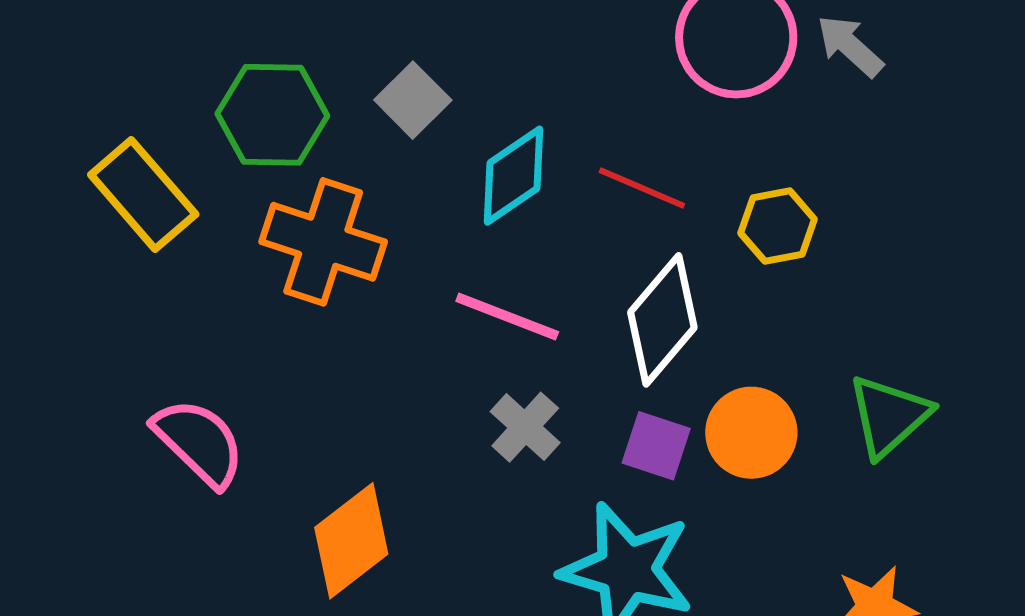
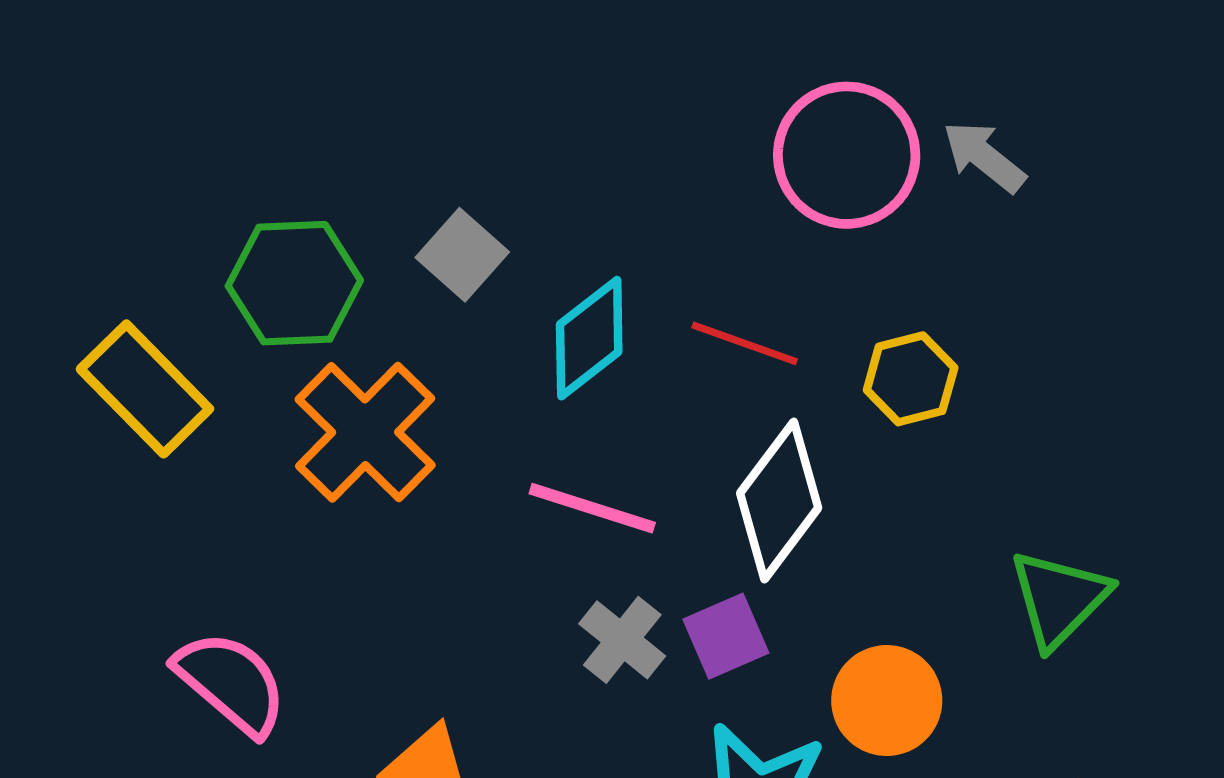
orange cross: (323, 242) -> (365, 432), turned 30
orange circle: (751, 433) -> (887, 701), moved
purple square: (656, 446) -> (726, 636), moved, turned -38

